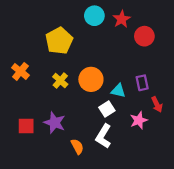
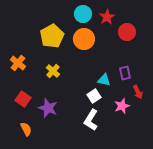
orange circle: (91, 79) -> (84, 39), moved
red square: (26, 126) -> (23, 99), moved, turned 35
orange semicircle: (77, 146) -> (26, 129), moved

